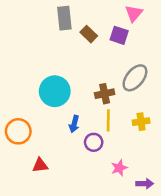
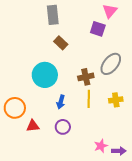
brown rectangle: (89, 34) -> (61, 43), moved
purple circle: (94, 142) -> (63, 127), moved
red triangle: (40, 165) -> (33, 126), moved
pink star: (119, 168) -> (101, 146), moved

